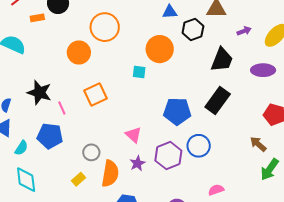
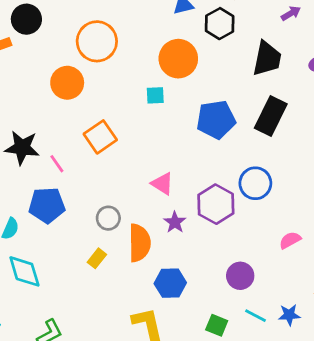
blue pentagon: (177, 111) -> (216, 120), moved

